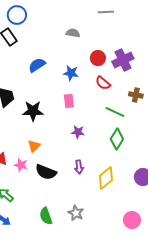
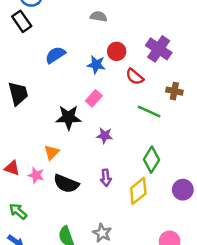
red circle: (98, 58) -> (117, 51), moved
purple cross: (123, 60) -> (159, 49), turned -30
pink rectangle: (69, 101) -> (94, 98), turned 48
black star: (33, 111) -> (69, 118), moved
green diamond: (117, 139) -> (152, 160), moved

